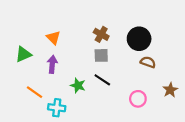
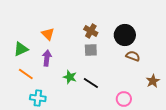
black line: (102, 80) -> (91, 83), moved
orange line: (34, 92) -> (26, 74), moved
pink circle: (138, 99) -> (124, 99), moved
cyan cross: (57, 108) -> (38, 98), moved

